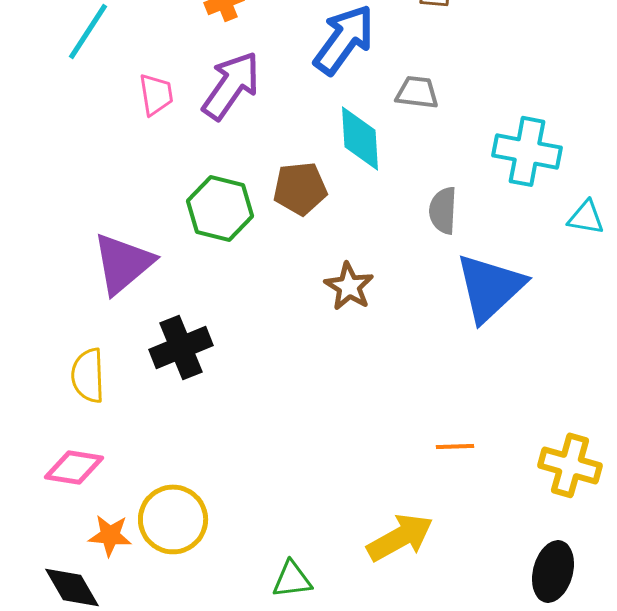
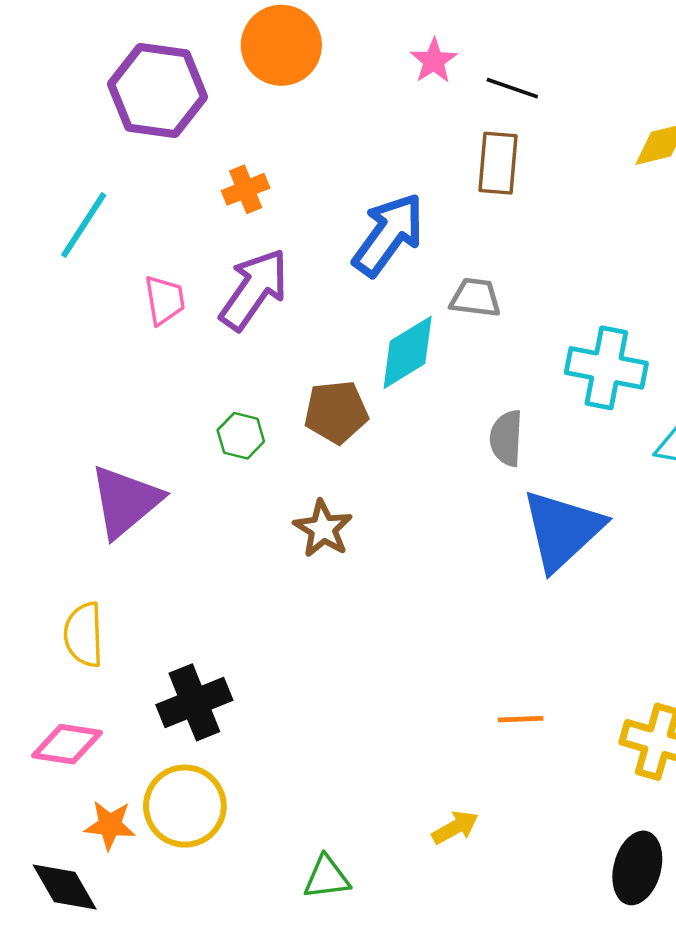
cyan diamond: (360, 138) -> (408, 352), turned 62
green hexagon: (220, 208) -> (241, 436), size x0.6
brown star: (349, 286) -> (323, 529), moved
black cross: (181, 347) -> (194, 702), moved
yellow arrow: (400, 537) -> (455, 827), size x0.6

